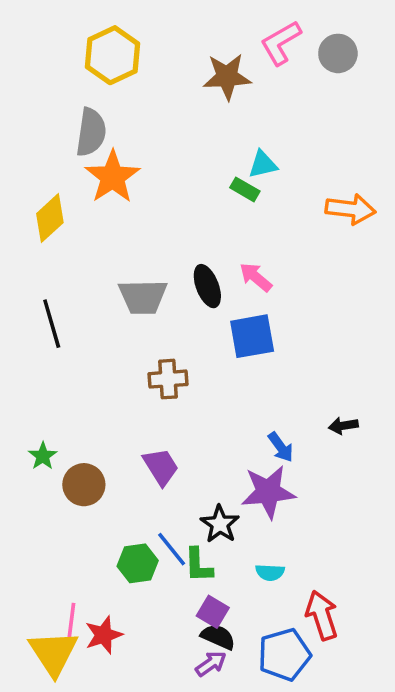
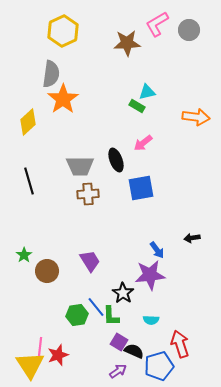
pink arrow: (256, 277) -> (143, 143), moved, turned -78
brown cross: (168, 379) -> (88, 194), moved
black semicircle: (218, 637) -> (134, 351), moved

